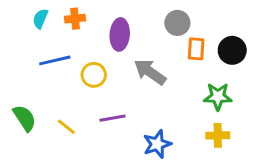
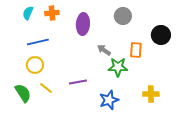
orange rectangle: (196, 49) -> (136, 50), moved
gray arrow: (150, 72) -> (104, 50), size x0.6
yellow circle: (94, 75) -> (35, 65), moved
green star: (218, 96) -> (118, 67), moved
green semicircle: (25, 118) -> (23, 93), moved

